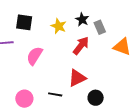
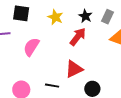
black star: (82, 19) -> (85, 16), moved
gray rectangle: (100, 27) -> (107, 17), moved, turned 48

